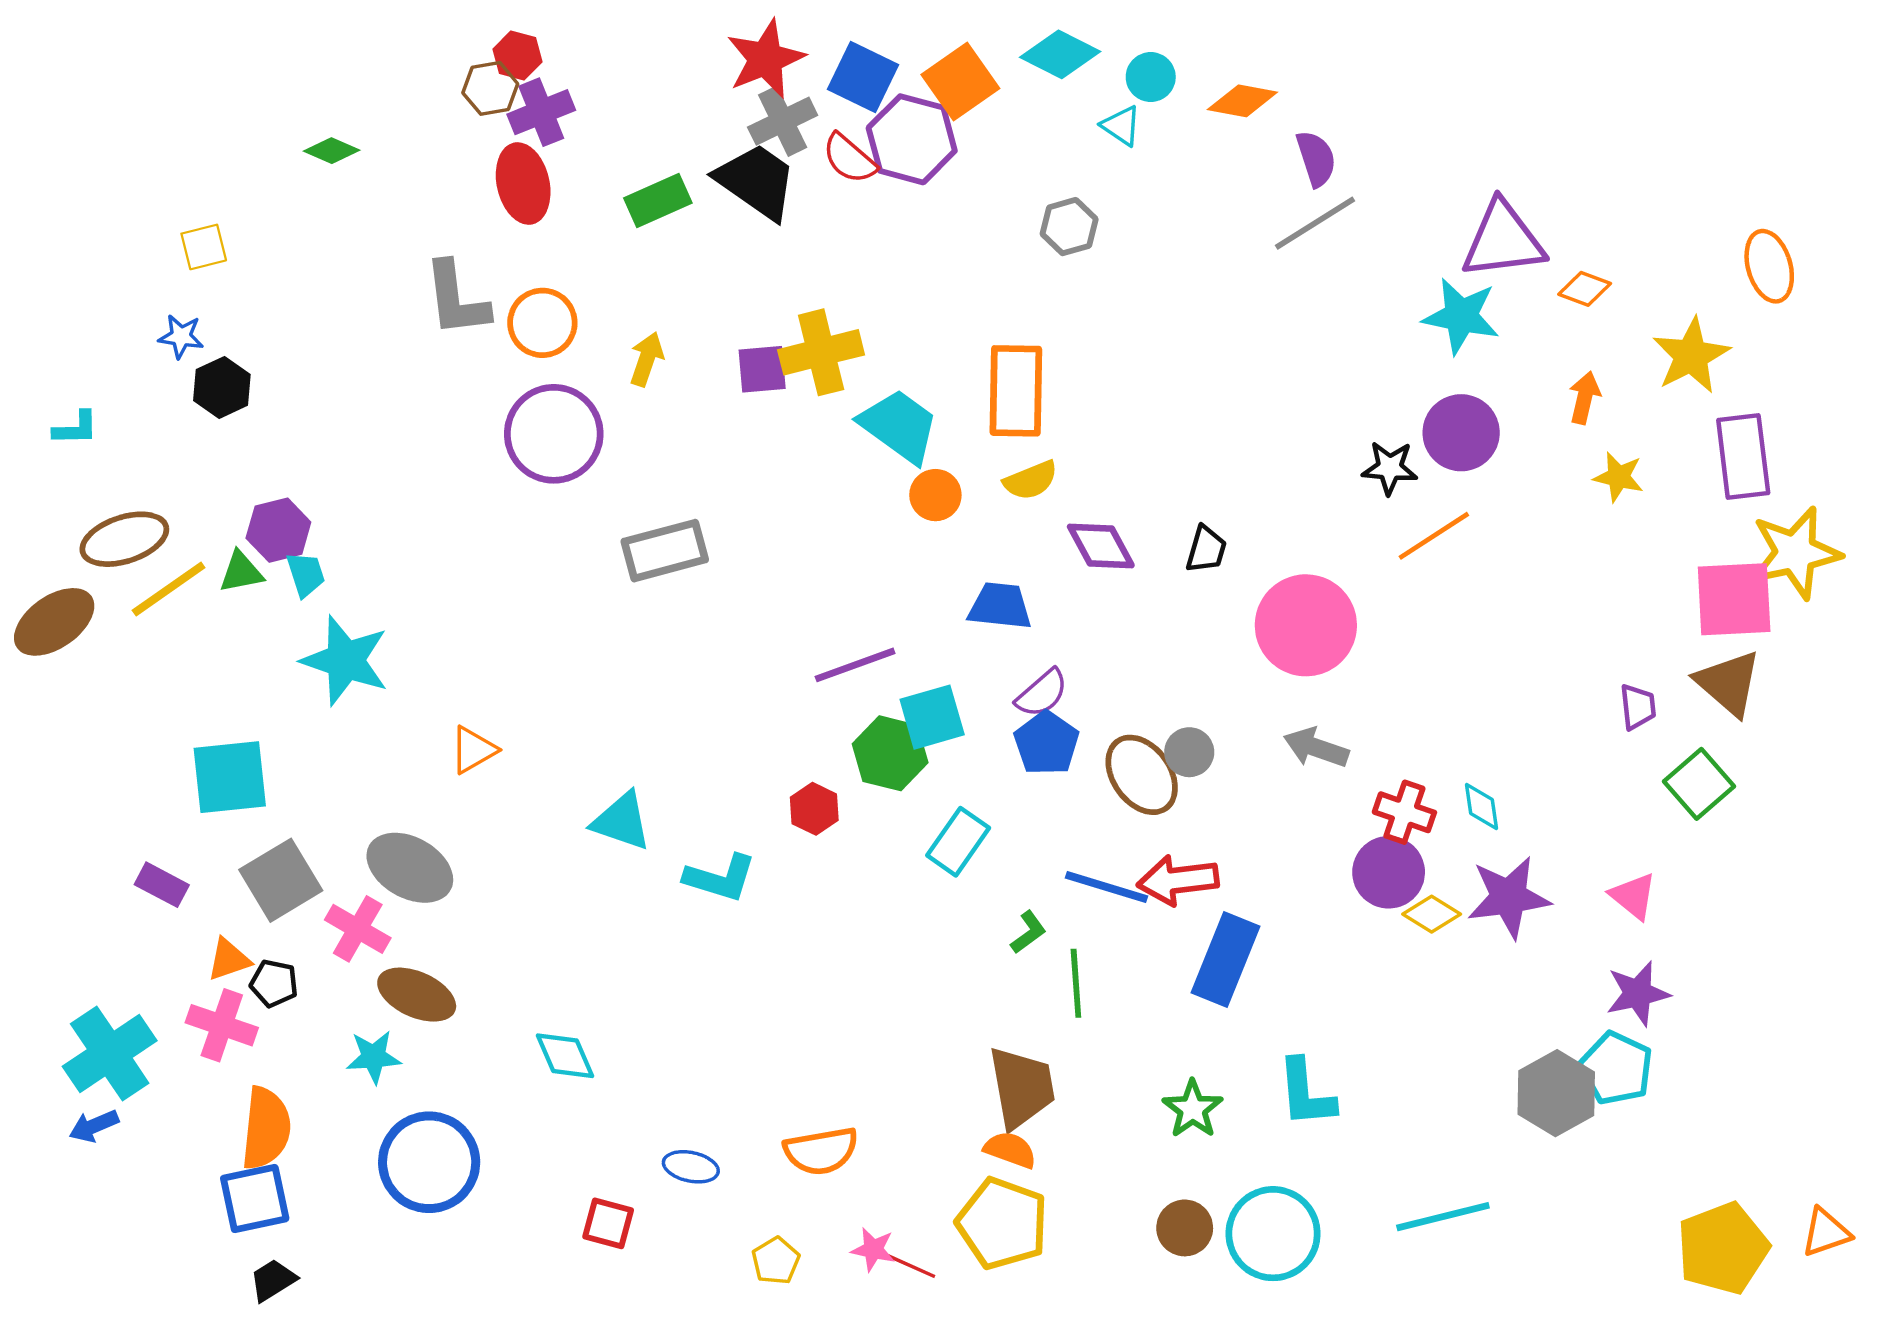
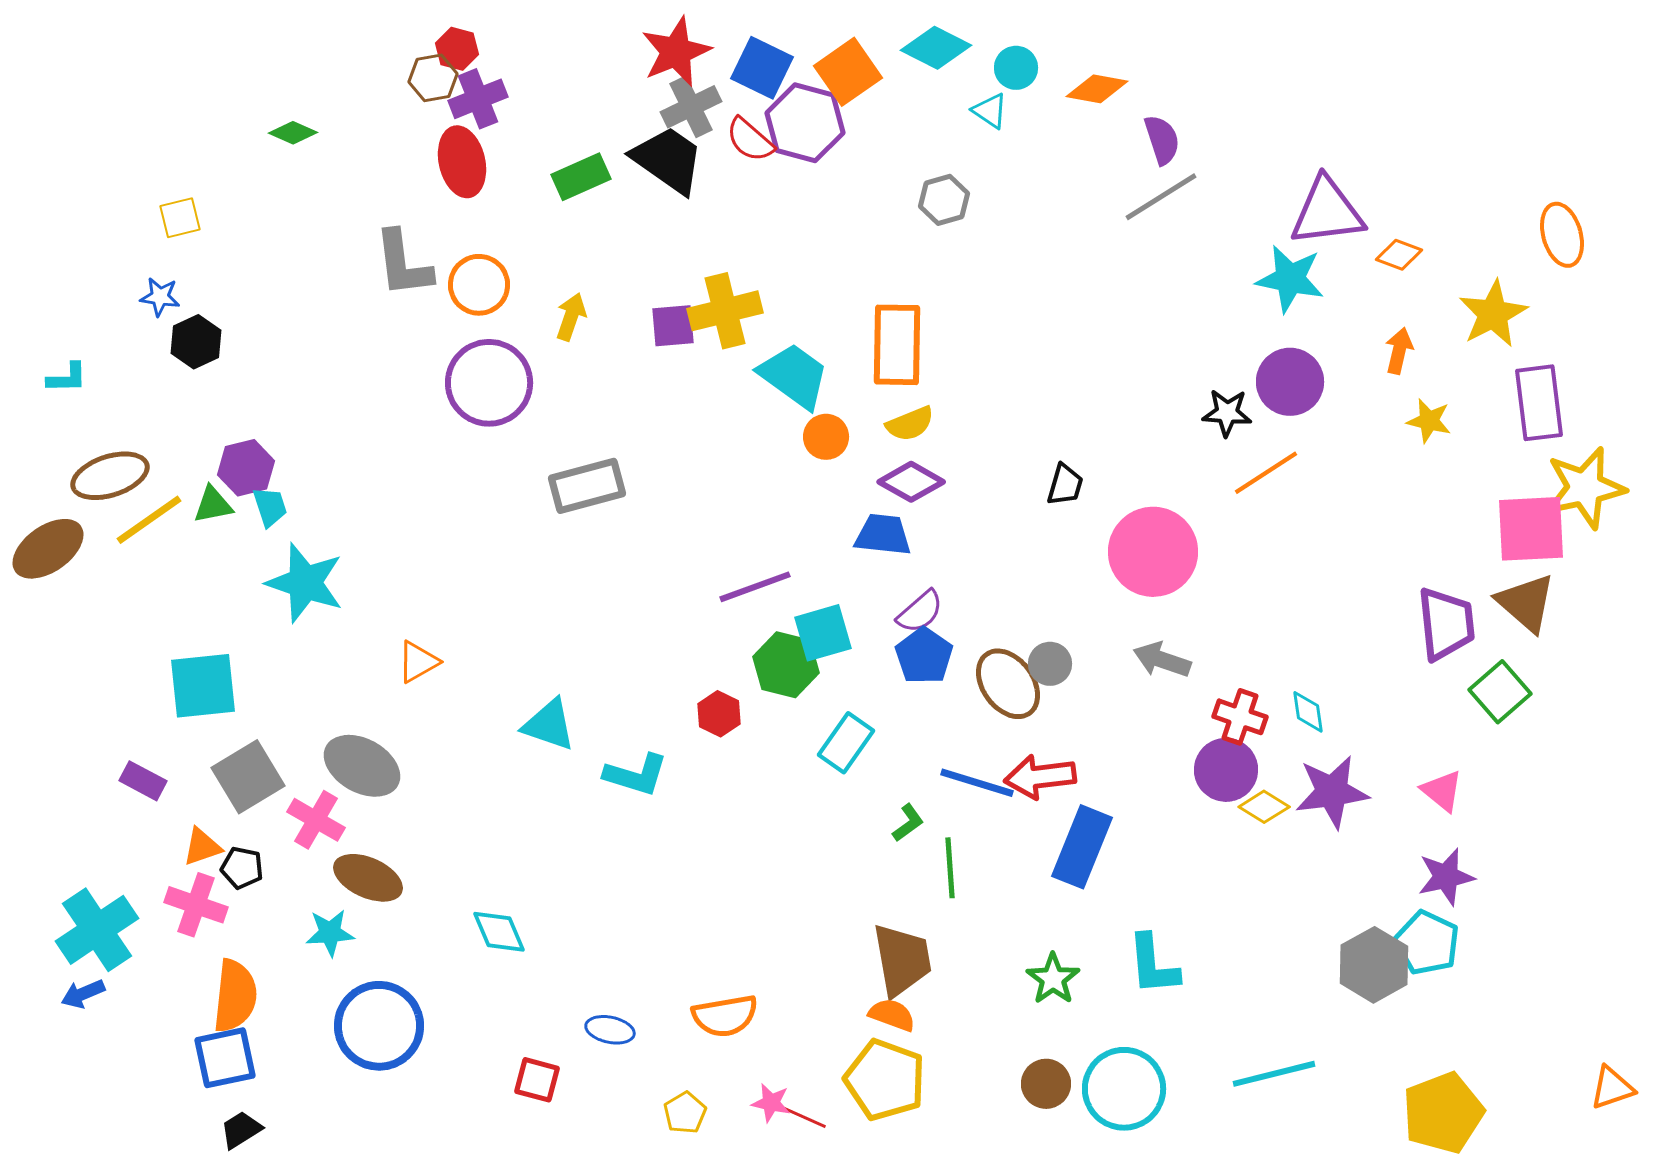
purple diamond: (1101, 546) -> (911, 482), moved, turned -32
purple trapezoid: (1638, 707) -> (1446, 624), size x1.8
yellow pentagon: (1723, 1248) -> (1443, 1113), moved

